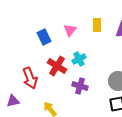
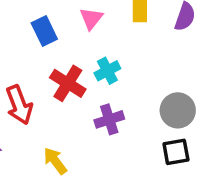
purple cross: (80, 86) -> (109, 119), turned -35

